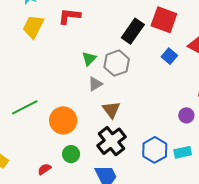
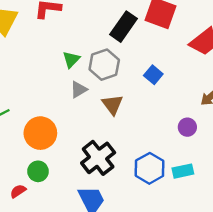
blue square: (169, 56) -> (153, 75), moved
brown triangle: (111, 110) -> (112, 105), moved
green circle: (71, 154) -> (38, 171), moved

